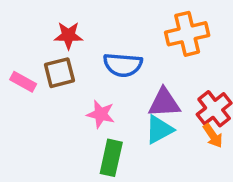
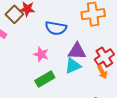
brown square: (59, 73) -> (14, 14), moved, turned -36
green rectangle: (111, 158) -> (45, 79), turned 42

